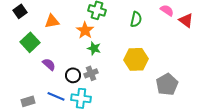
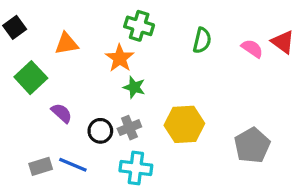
pink semicircle: (167, 10) -> (252, 48), moved
yellow hexagon: (136, 59) -> (184, 124), moved
cyan cross: (81, 98) -> (136, 168), moved
gray rectangle: (28, 101) -> (41, 166), moved

